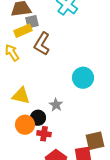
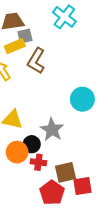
gray star: (56, 105) -> (52, 130), size x1.5
brown square: (95, 141) -> (65, 172), moved

